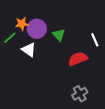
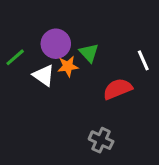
orange star: (22, 24) -> (68, 66), moved
gray cross: (80, 94) -> (101, 140), moved, turned -35

